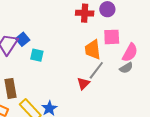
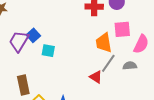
gray semicircle: (126, 68) -> (130, 66), moved, turned -152
red triangle: (83, 83) -> (96, 77), turned -40

